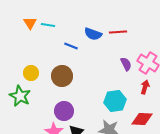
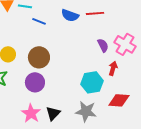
blue line: (71, 46) -> (39, 21), moved
red arrow: (145, 87) -> (113, 68), moved
purple circle: (64, 111) -> (35, 82), moved

